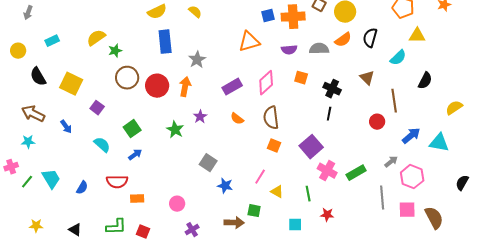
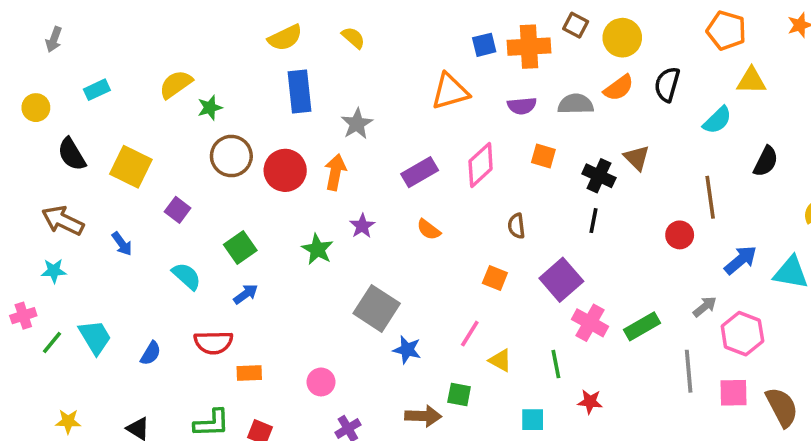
brown triangle: (367, 78) -> (637, 158), moved
brown semicircle: (271, 118) -> (516, 226), moved, size x0.6
gray square: (208, 163) -> (377, 308), size x1.4

